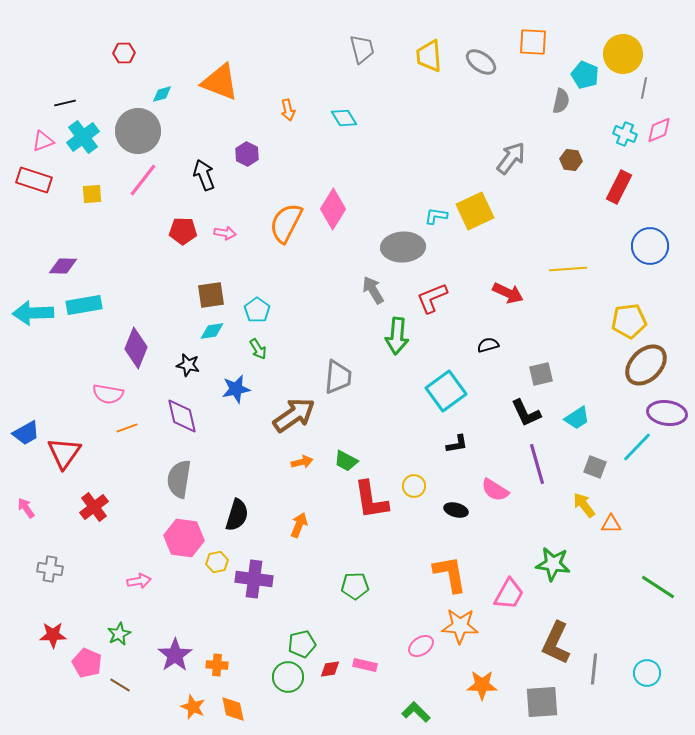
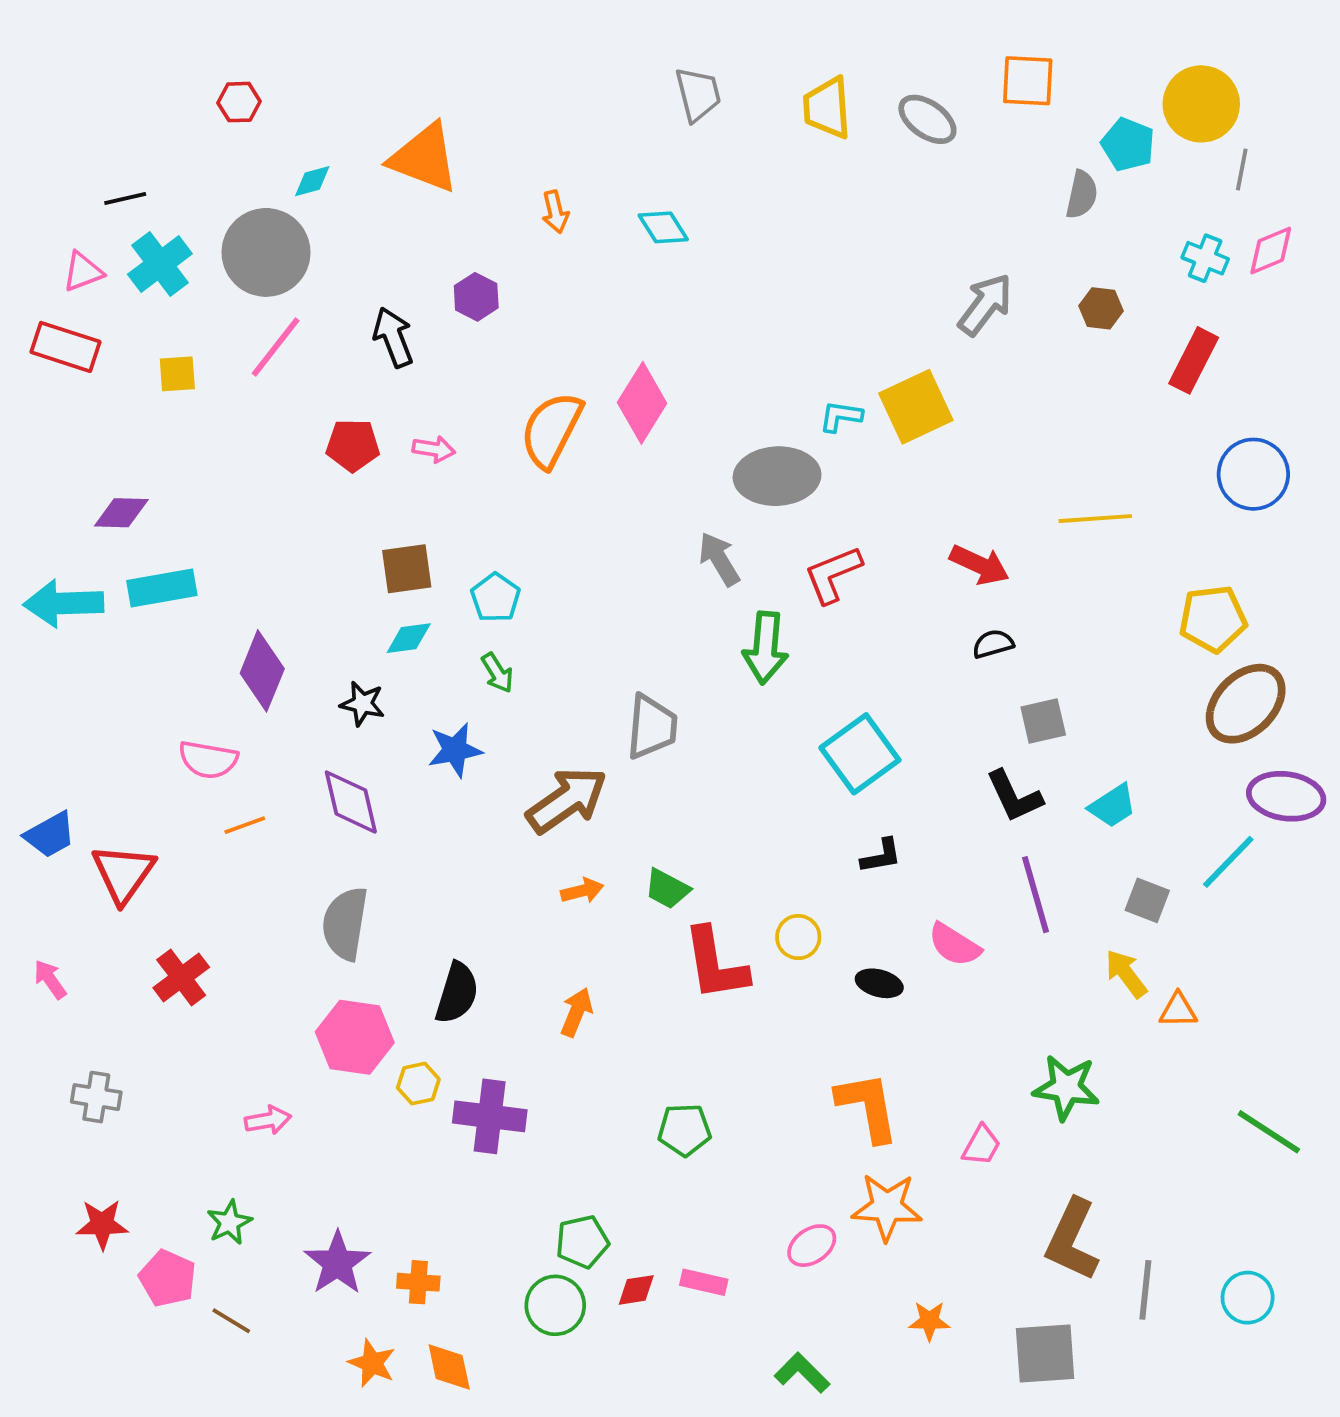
black semicircle: (488, 345) -> (993, 644), moved
pink trapezoid: (509, 594) -> (981, 1145), size x0.7
orange star: (482, 685) -> (929, 1321), size x0.7

